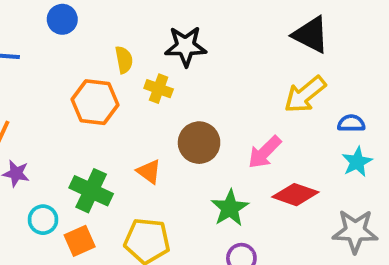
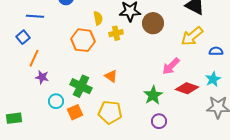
yellow cross: (159, 89) -> (116, 33), turned -32
brown circle: (199, 143) -> (153, 23), moved
cyan star: (357, 162) -> (213, 79), moved

